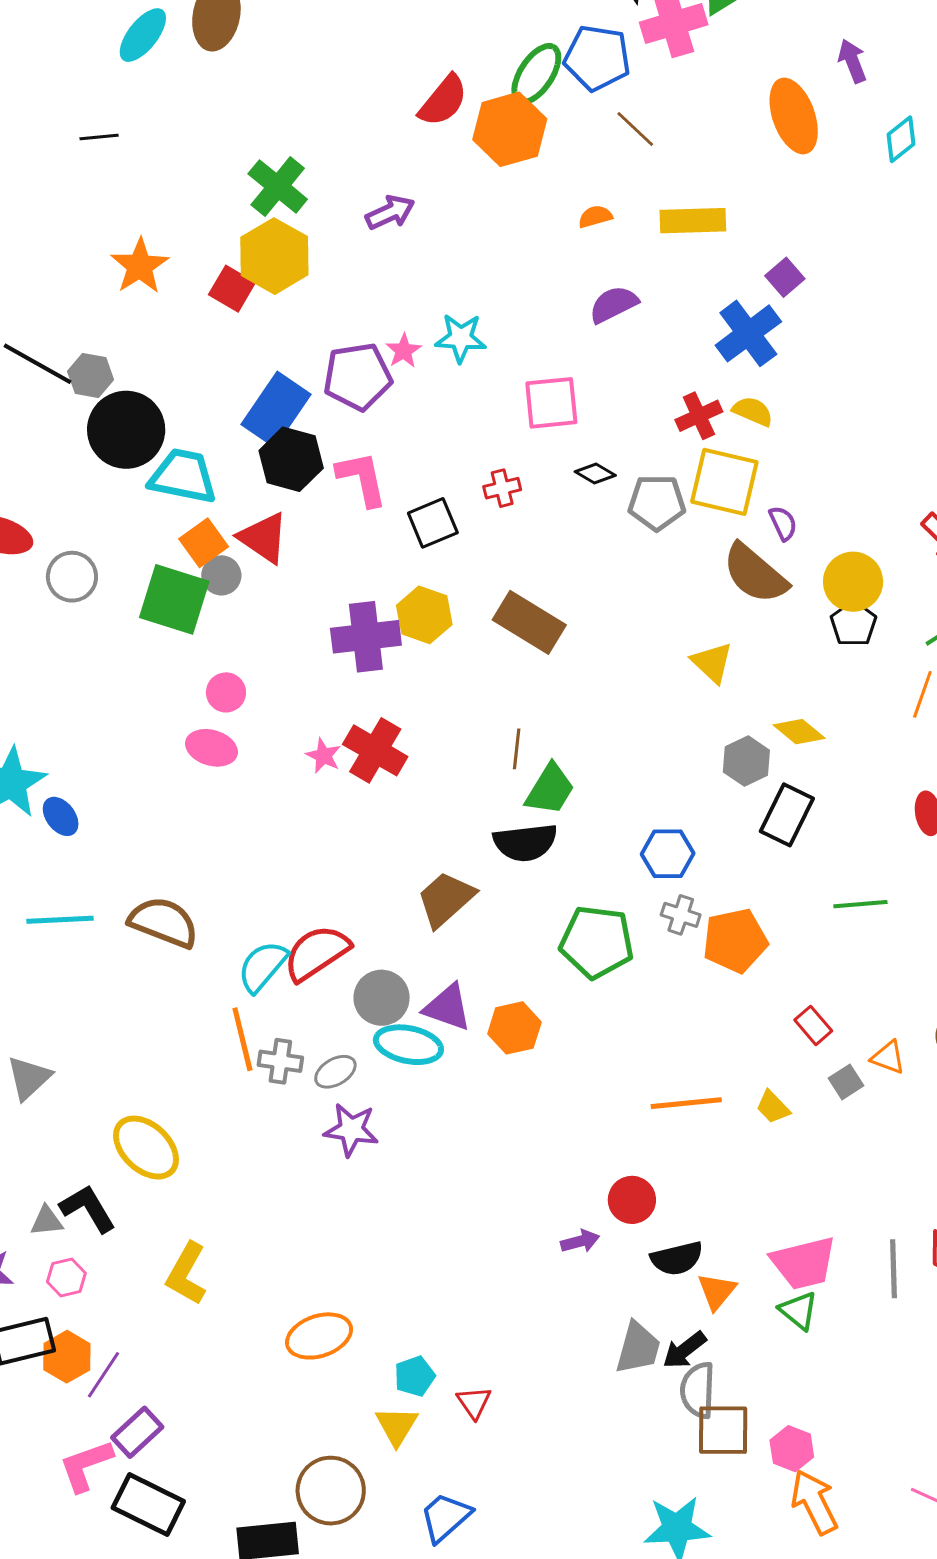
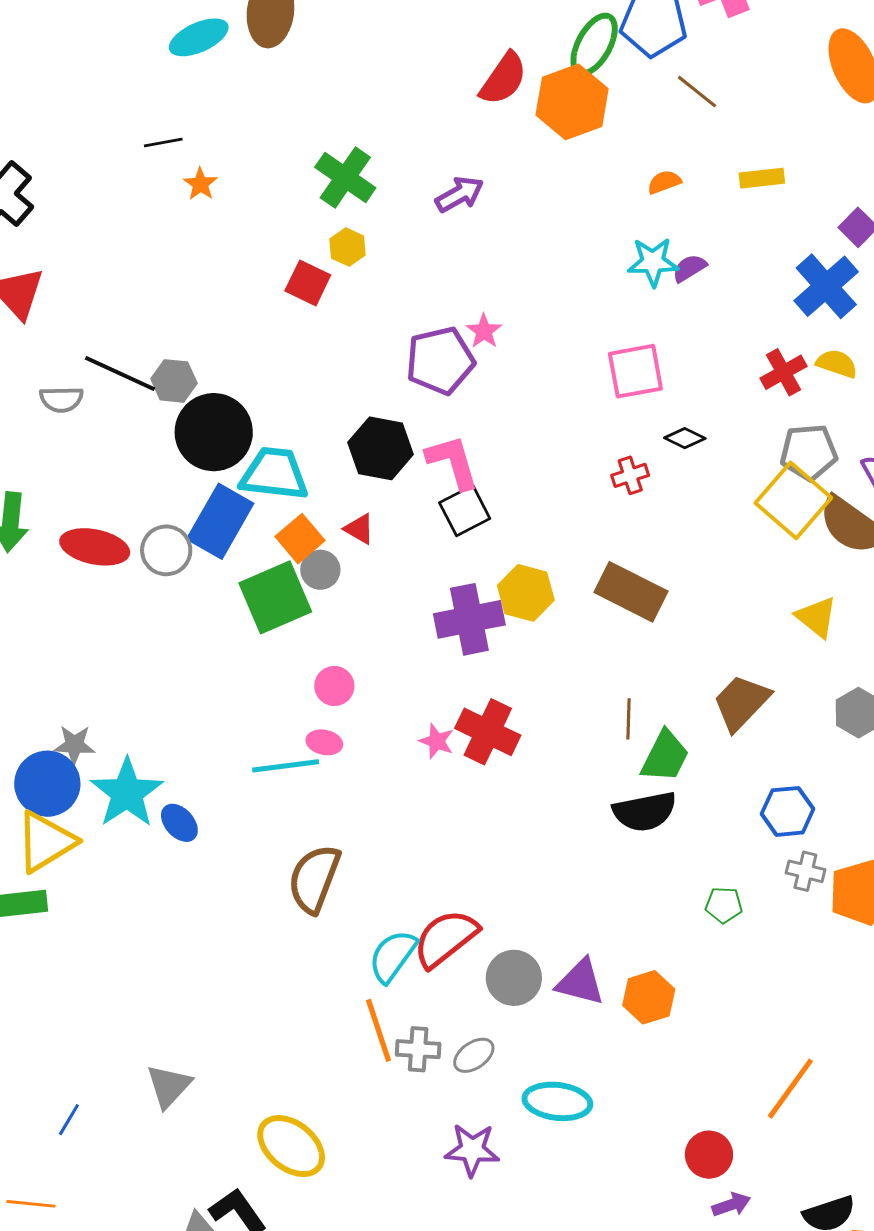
cyan ellipse: (143, 35) -> (199, 37), turned 32
yellow rectangle: (693, 221) -> (762, 178), size x0.7
yellow hexagon: (274, 256) -> (348, 247), size x0.5
orange star: (140, 266) -> (200, 184), moved, size x0.6
purple semicircle: (613, 304) -> (689, 268), size x0.7
cyan star: (461, 338) -> (653, 262), moved
blue rectangle: (276, 409) -> (220, 521), moved
yellow square: (724, 482) -> (793, 500), moved, turned 32
red cross: (502, 488) -> (630, 475), moved
gray pentagon: (657, 502) -> (809, 452), moved
black square: (433, 523) -> (465, 511), moved
red triangle: (263, 538) -> (359, 529), size x0.6
gray circle: (72, 577) -> (166, 550), moved
green square: (174, 599) -> (275, 597), turned -36
pink ellipse: (211, 748) -> (324, 742), size x0.7
brown trapezoid: (446, 899) -> (741, 702), moved
cyan line: (60, 920) -> (286, 766), moved
brown semicircle: (164, 922) -> (314, 879), moved, turned -86
green pentagon: (597, 942) -> (724, 905), size x0.5
cyan ellipse: (408, 1045) -> (557, 1101), moved
orange line: (686, 1103) -> (790, 1089), moved, turned -44
purple star: (351, 1130) -> (472, 1150), moved
red circle: (632, 1200) -> (709, 1155), moved

